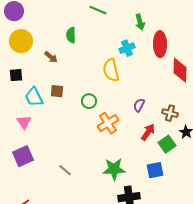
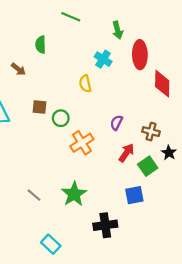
cyan cross: (127, 48) -> (103, 59), turned -35
yellow semicircle: (111, 70) -> (85, 84), size x0.7
brown square: (57, 91) -> (40, 107), moved
green star: (114, 169) -> (74, 194), moved, turned -30

